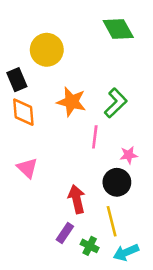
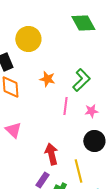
orange star: (71, 102) -> (47, 79), size x0.7
pink star: (129, 155) -> (91, 111), moved
black circle: (117, 182) -> (94, 141), moved

